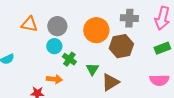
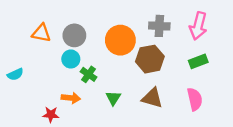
green triangle: (92, 69) -> (113, 98), moved
pink semicircle: (159, 80) -> (195, 99), turned -102
brown triangle: (110, 82) -> (152, 98), moved, turned 48

